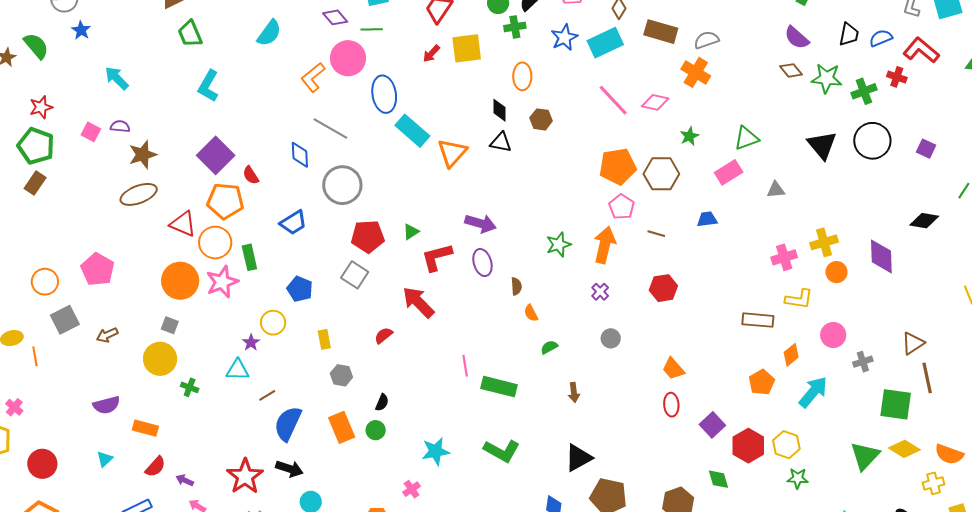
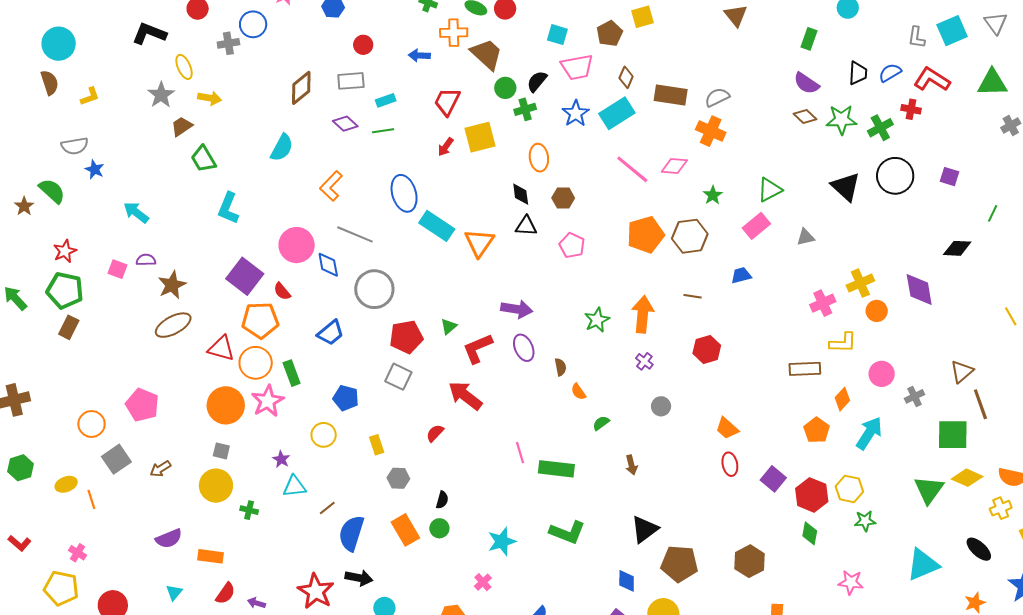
pink circle: (348, 58) -> (297, 245), moved
pink pentagon: (622, 207) -> (572, 245), moved
purple star: (251, 343) -> (281, 459), moved
green diamond: (718, 479) -> (810, 533), moved, turned 35

